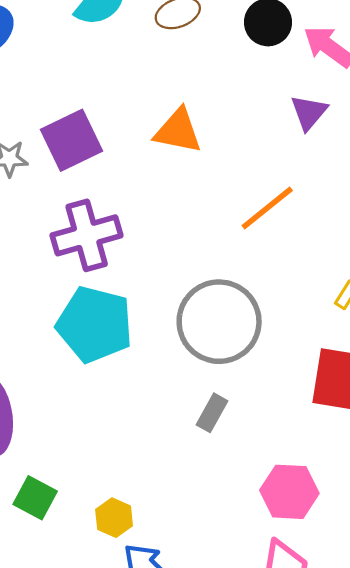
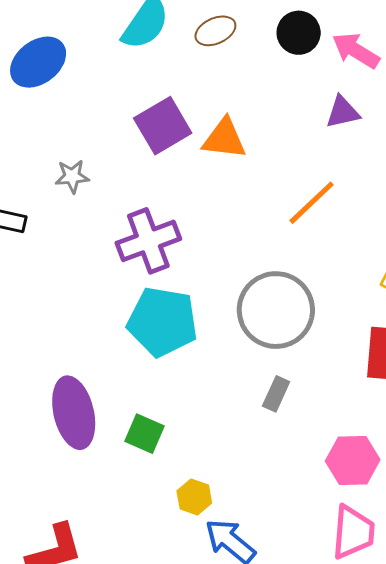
purple triangle: (309, 112) -> (343, 112), turned 42
purple square: (72, 140) -> (163, 126), moved
green square: (35, 498) -> (144, 434), moved

